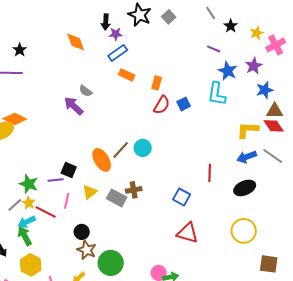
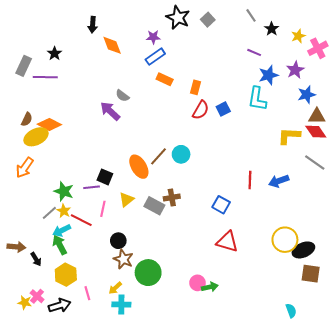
black arrow: (106, 22) -> (93, 25), moved
blue star: (228, 71) -> (268, 75), turned 30
blue arrow: (247, 157) -> (279, 181), moved
black ellipse: (245, 188) -> (303, 250), moved

